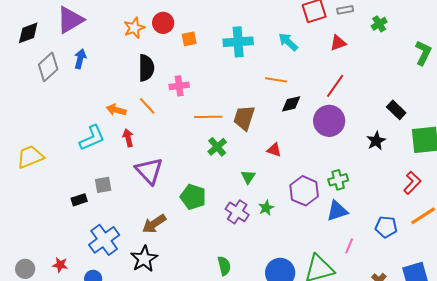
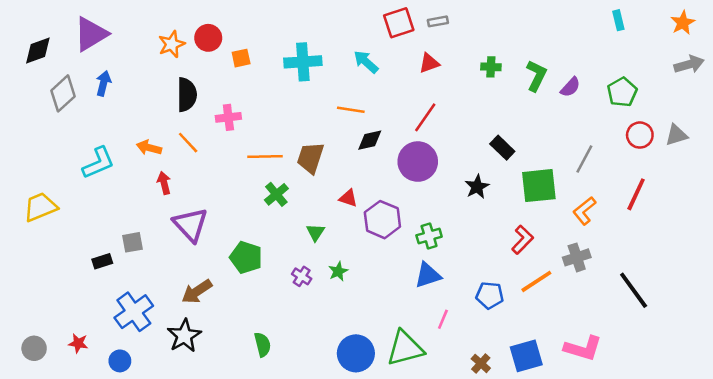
green cross: (379, 24) -> (491, 67), moved, turned 35
cyan L-shape: (92, 138) -> (98, 163), moved
purple hexagon: (304, 191) -> (382, 220), moved
purple cross: (237, 212) -> (302, 276), size x0.7
green semicircle: (224, 266) -> (262, 345), moved

